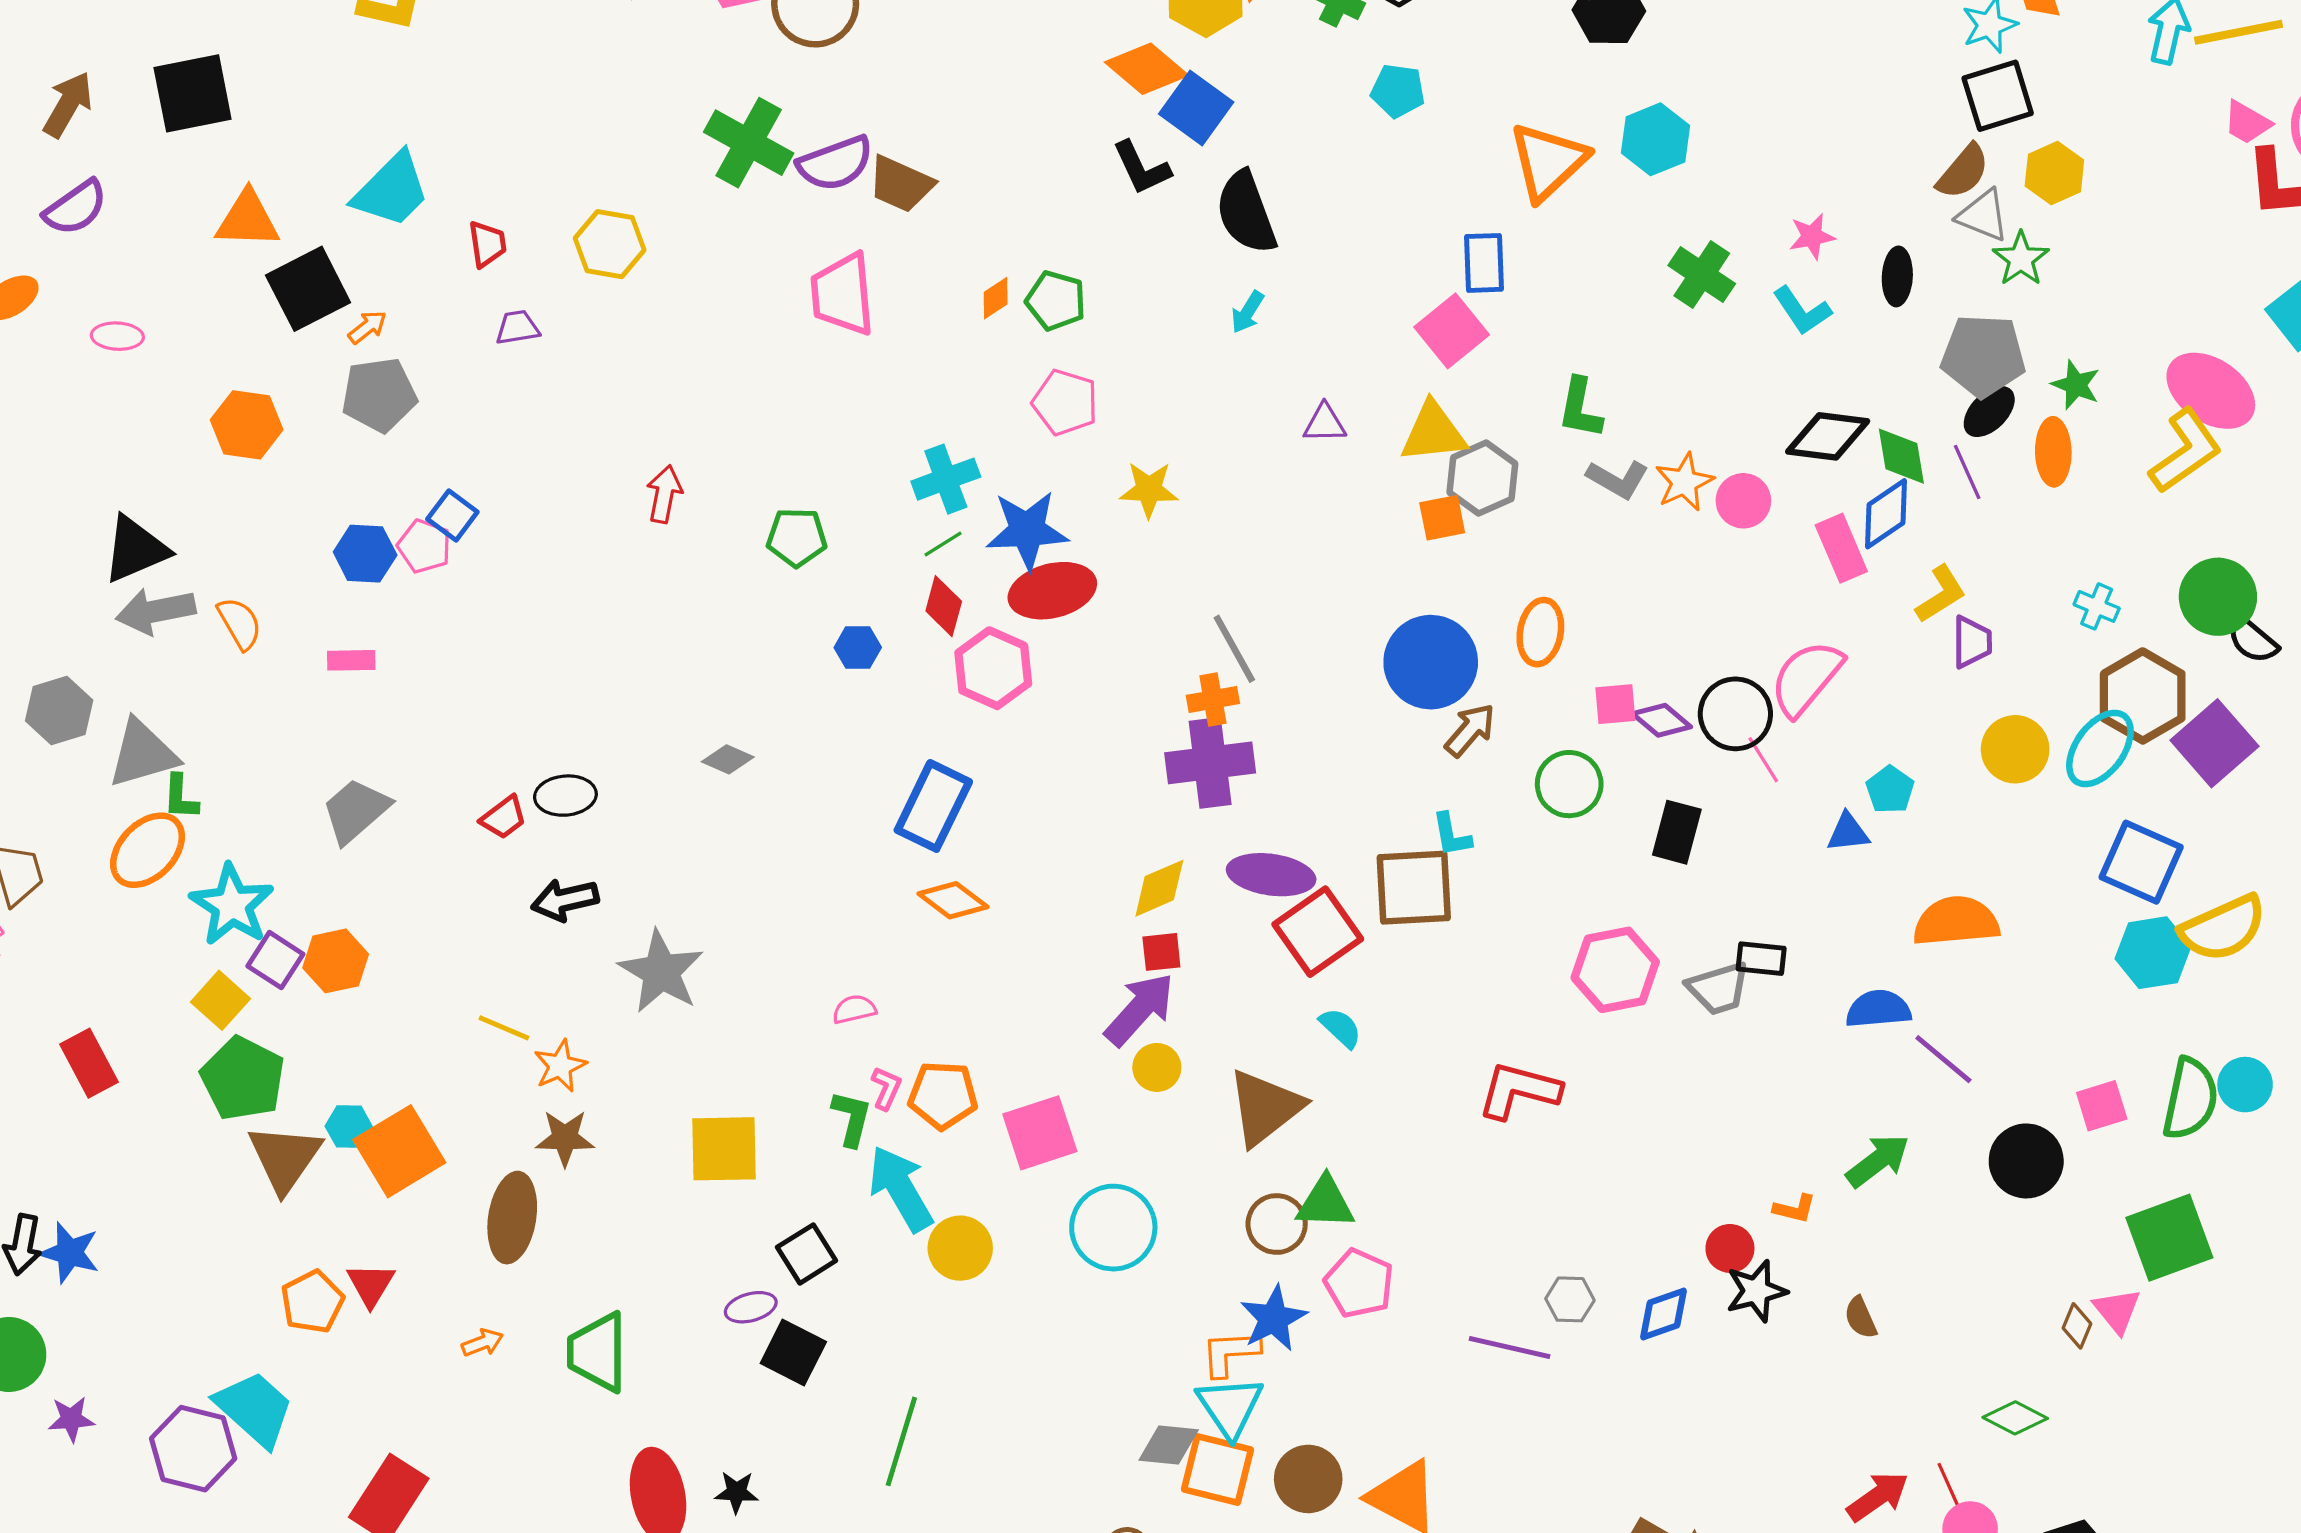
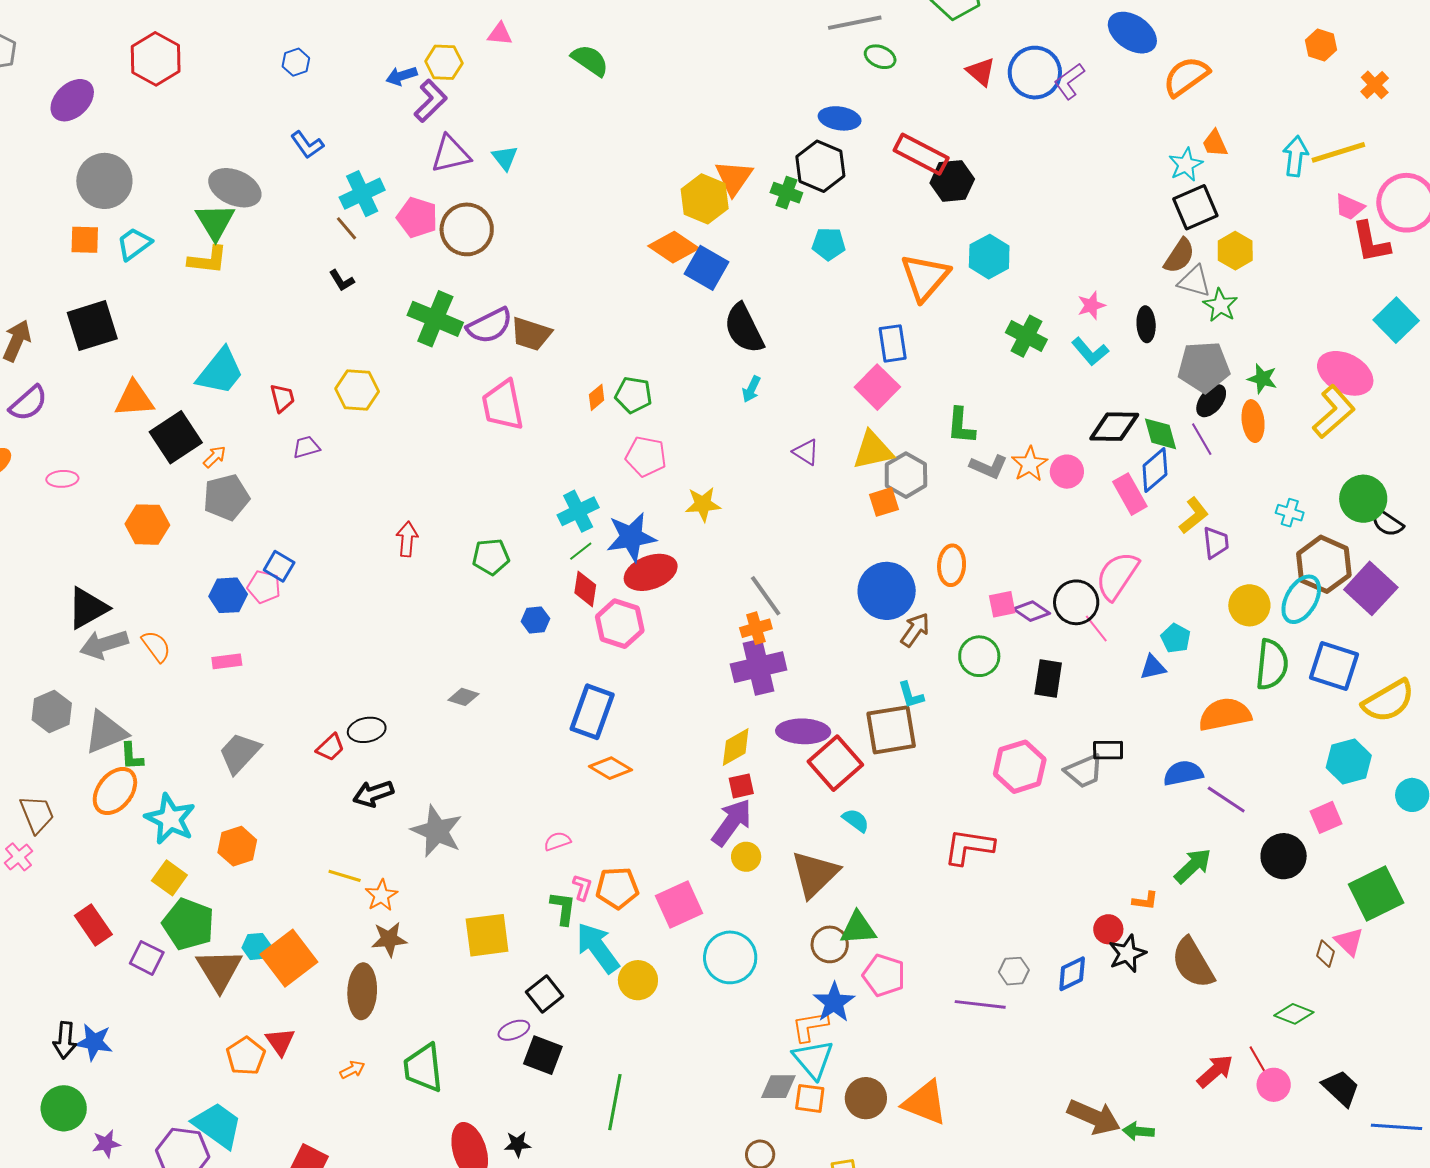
black L-shape: (1142, 168) -> (342, 281), moved, size x0.7
purple triangle: (1325, 423) -> (806, 452), turned 40
cyan hexagon: (2153, 953) -> (1349, 761), moved
purple square: (275, 960) -> (147, 958), moved
green semicircle: (2190, 1099) -> (1272, 664), moved
brown semicircle: (1861, 1318) -> (1193, 963), size x2.0
orange square: (1217, 1469) -> (810, 1098), size x0.7

